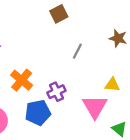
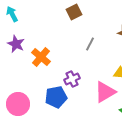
orange cross: (22, 80) -> (41, 57), moved
pink triangle: (95, 107) -> (105, 92), turned 30

